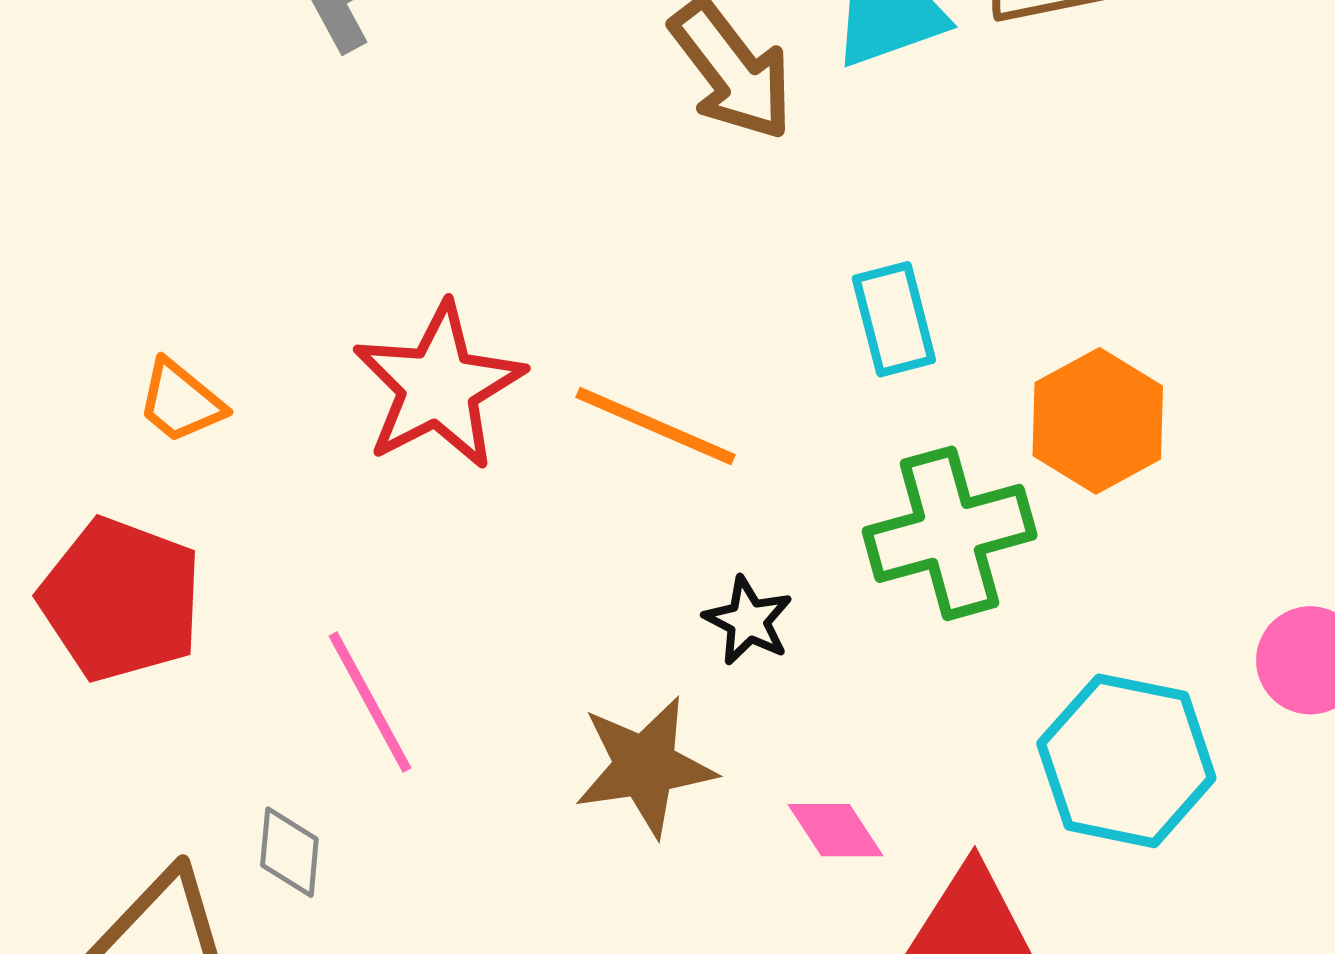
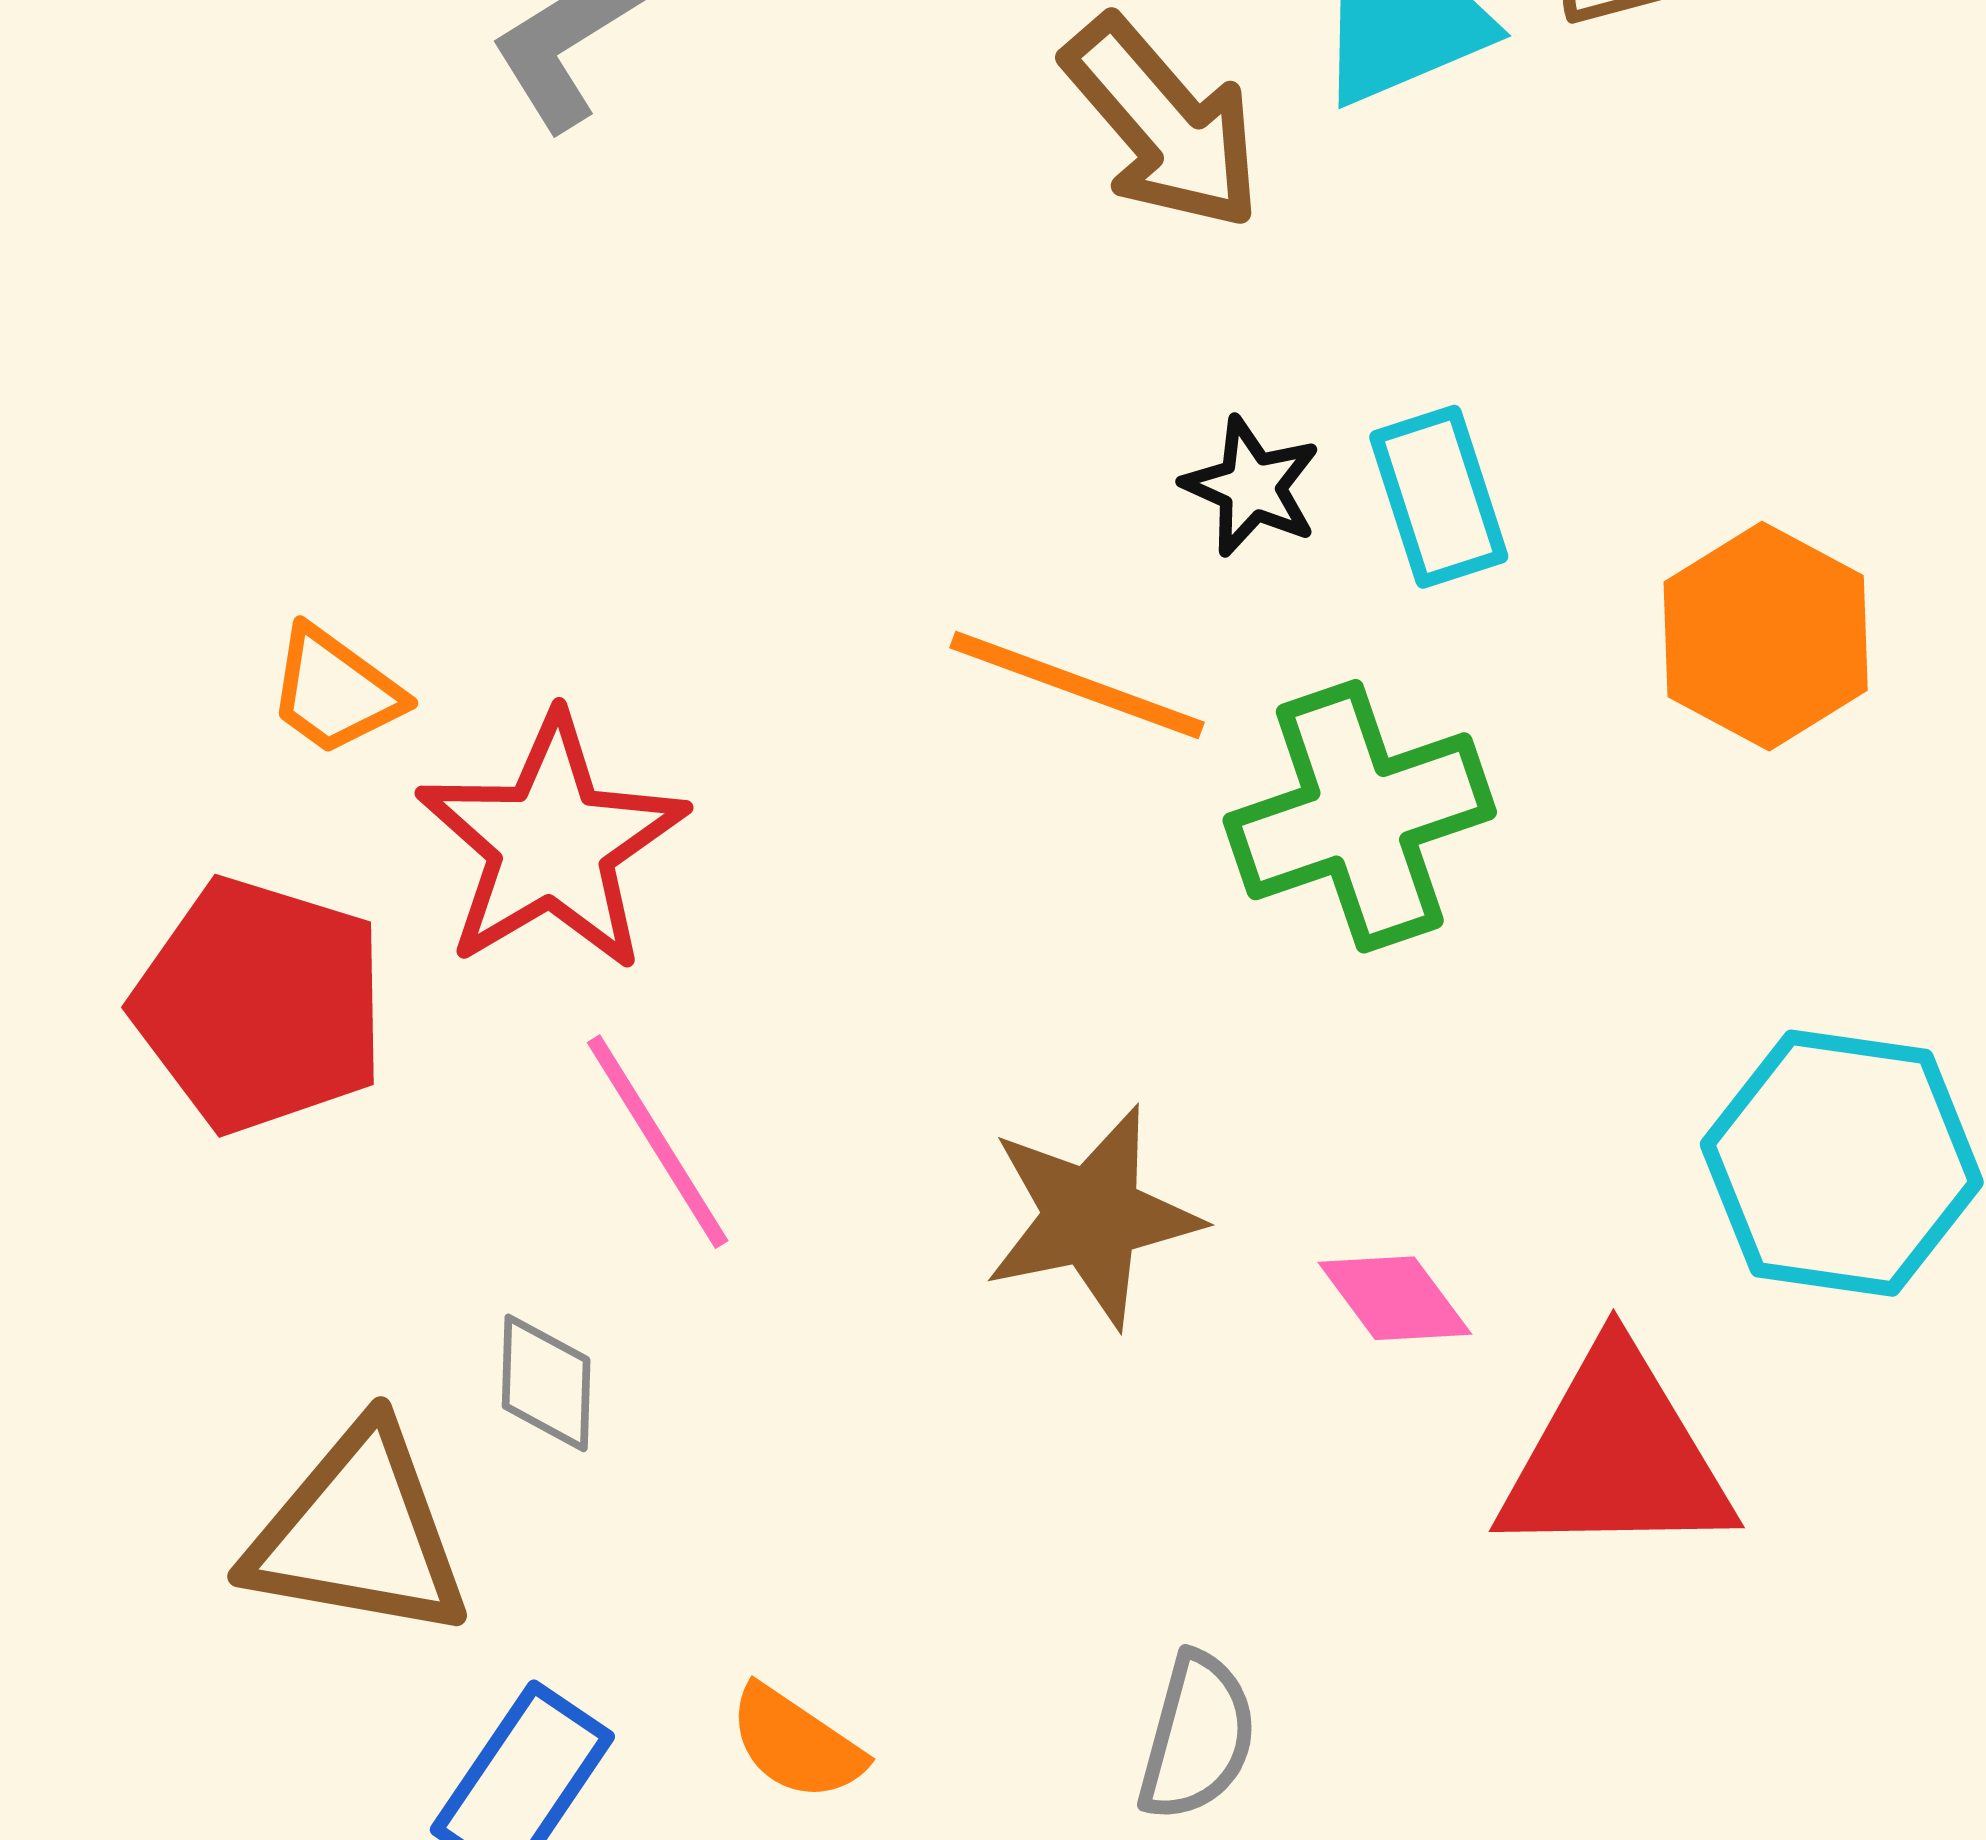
red star: (439, 386) -> (552, 843), moved
green cross: (950, 533) -> (1360, 816), moved
black star: (748, 621) -> (1252, 487), moved

